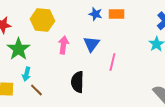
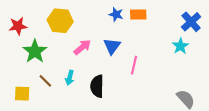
pink arrow: (63, 45) -> (82, 47), turned 42
cyan arrow: (26, 74) -> (70, 78), moved
brown line: (36, 90) -> (45, 81), moved

